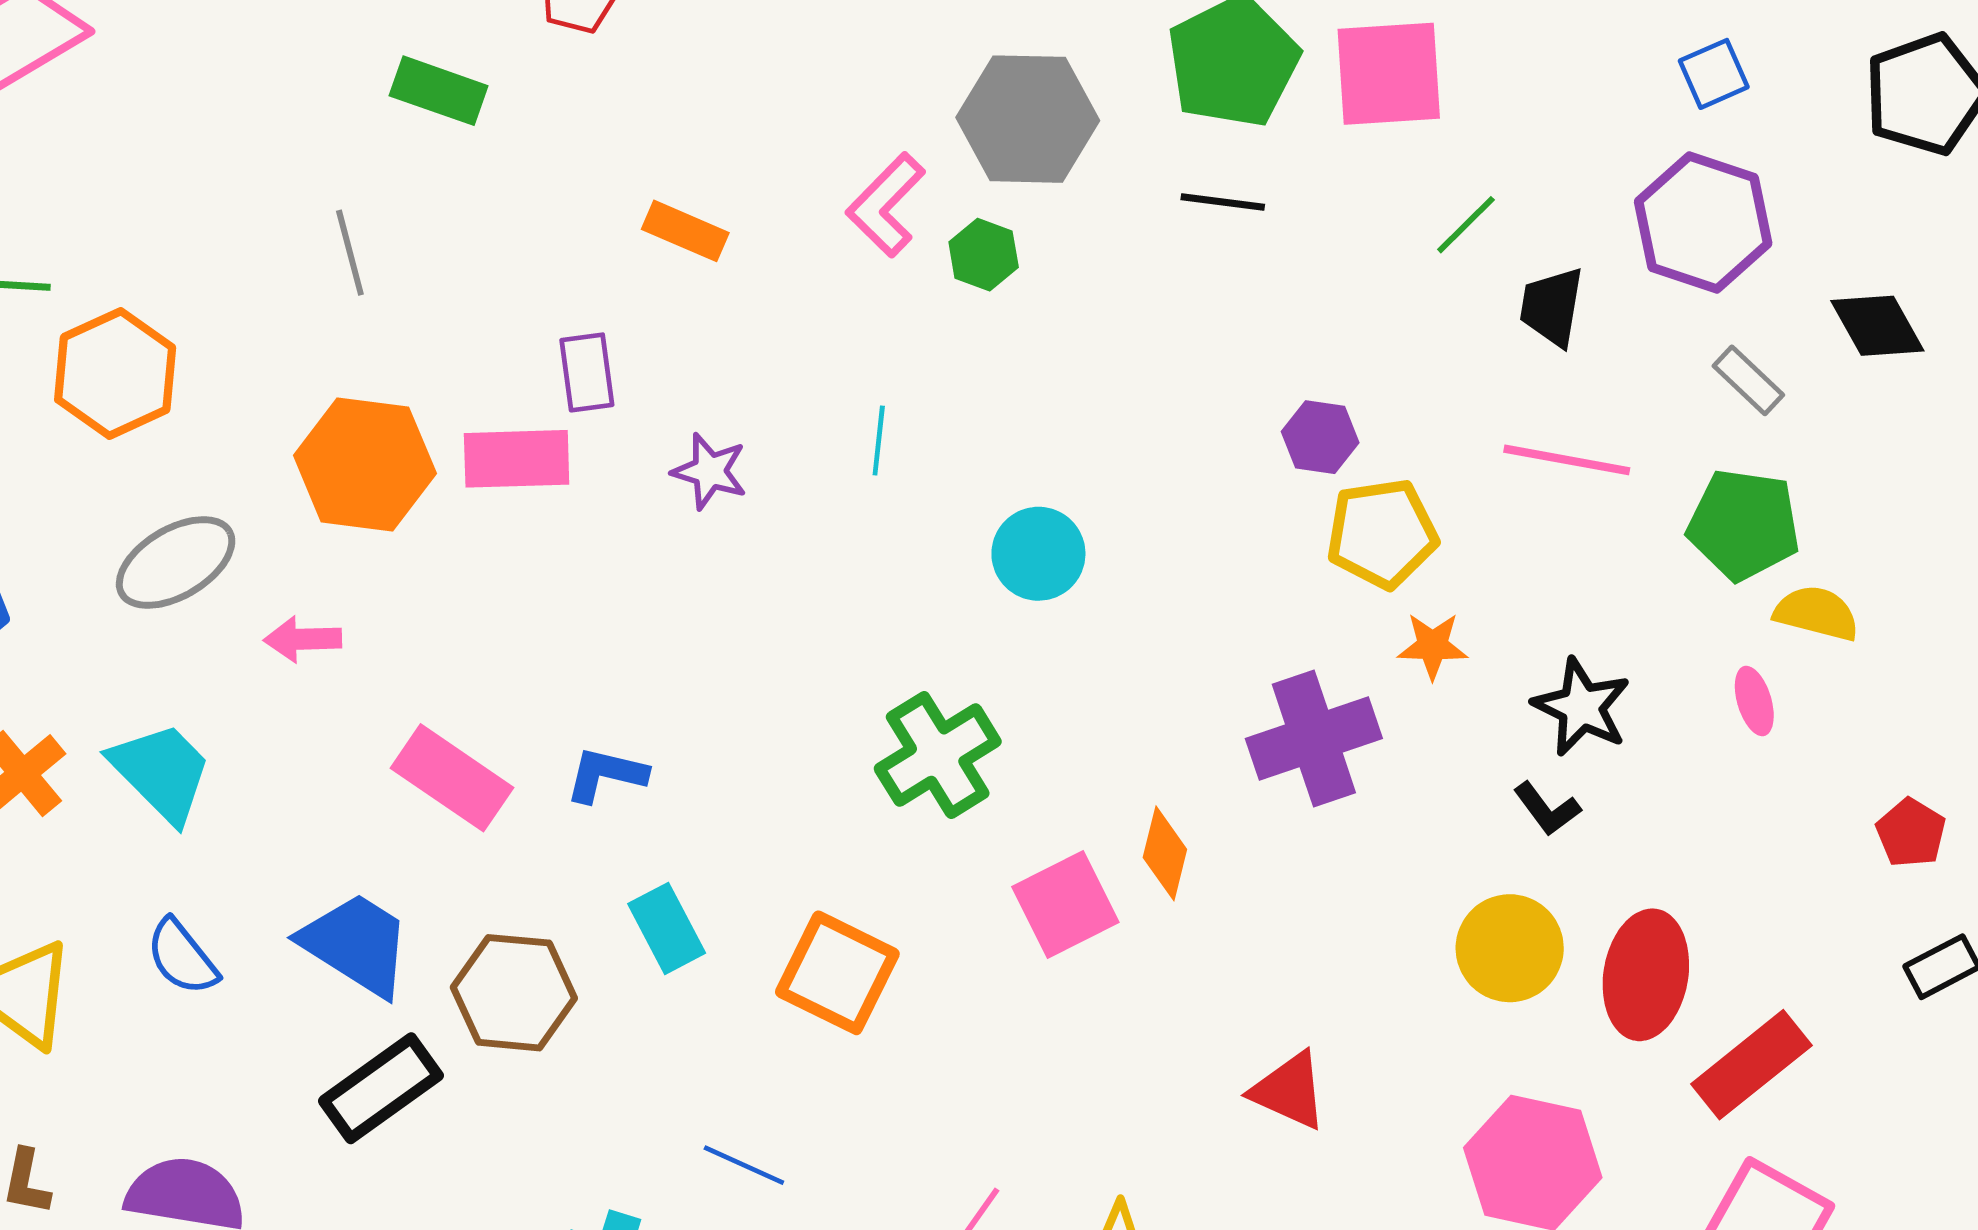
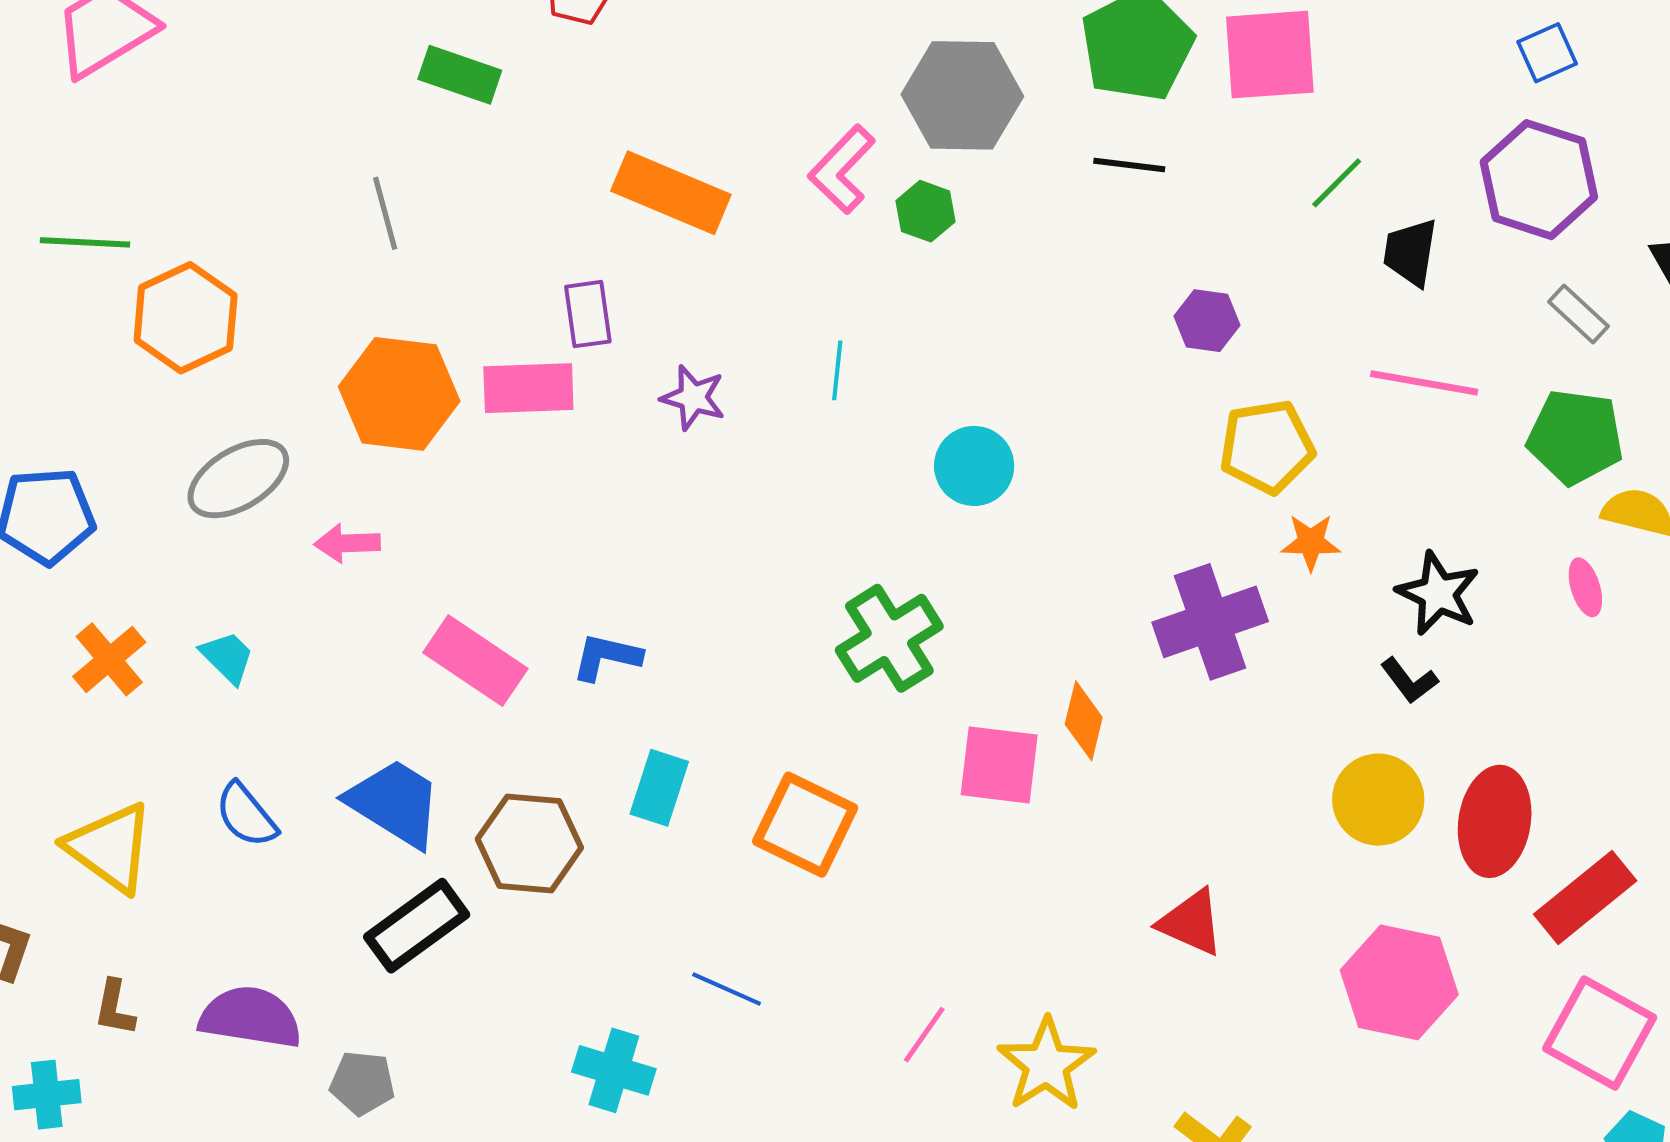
orange rectangle: (685, 231) -> (671, 193), size x1.6
purple hexagon: (1320, 437) -> (1207, 321), moved
cyan trapezoid: (161, 772) -> (227, 657), size x0.6
pink square: (1065, 905) -> (999, 765), turned 34
cyan rectangle: (667, 928) -> (659, 788), turned 46

